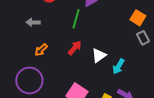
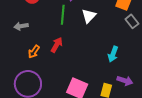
red arrow: (75, 48) -> (57, 45), moved
white triangle: (99, 55) -> (89, 16), moved

